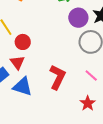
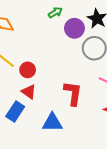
blue triangle: (23, 87) -> (52, 123), moved

